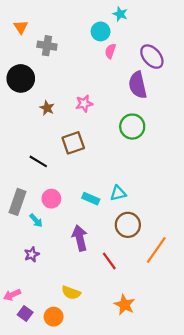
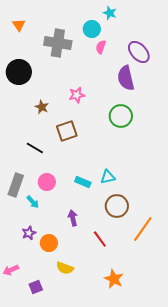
gray cross: (47, 46) -> (58, 43), moved, size x1.5
brown star: (47, 108) -> (42, 107), moved
purple arrow: (80, 238) -> (73, 218), size x0.7
purple square: (25, 313) -> (36, 287), moved, turned 32
orange circle: (54, 317) -> (49, 243), moved

